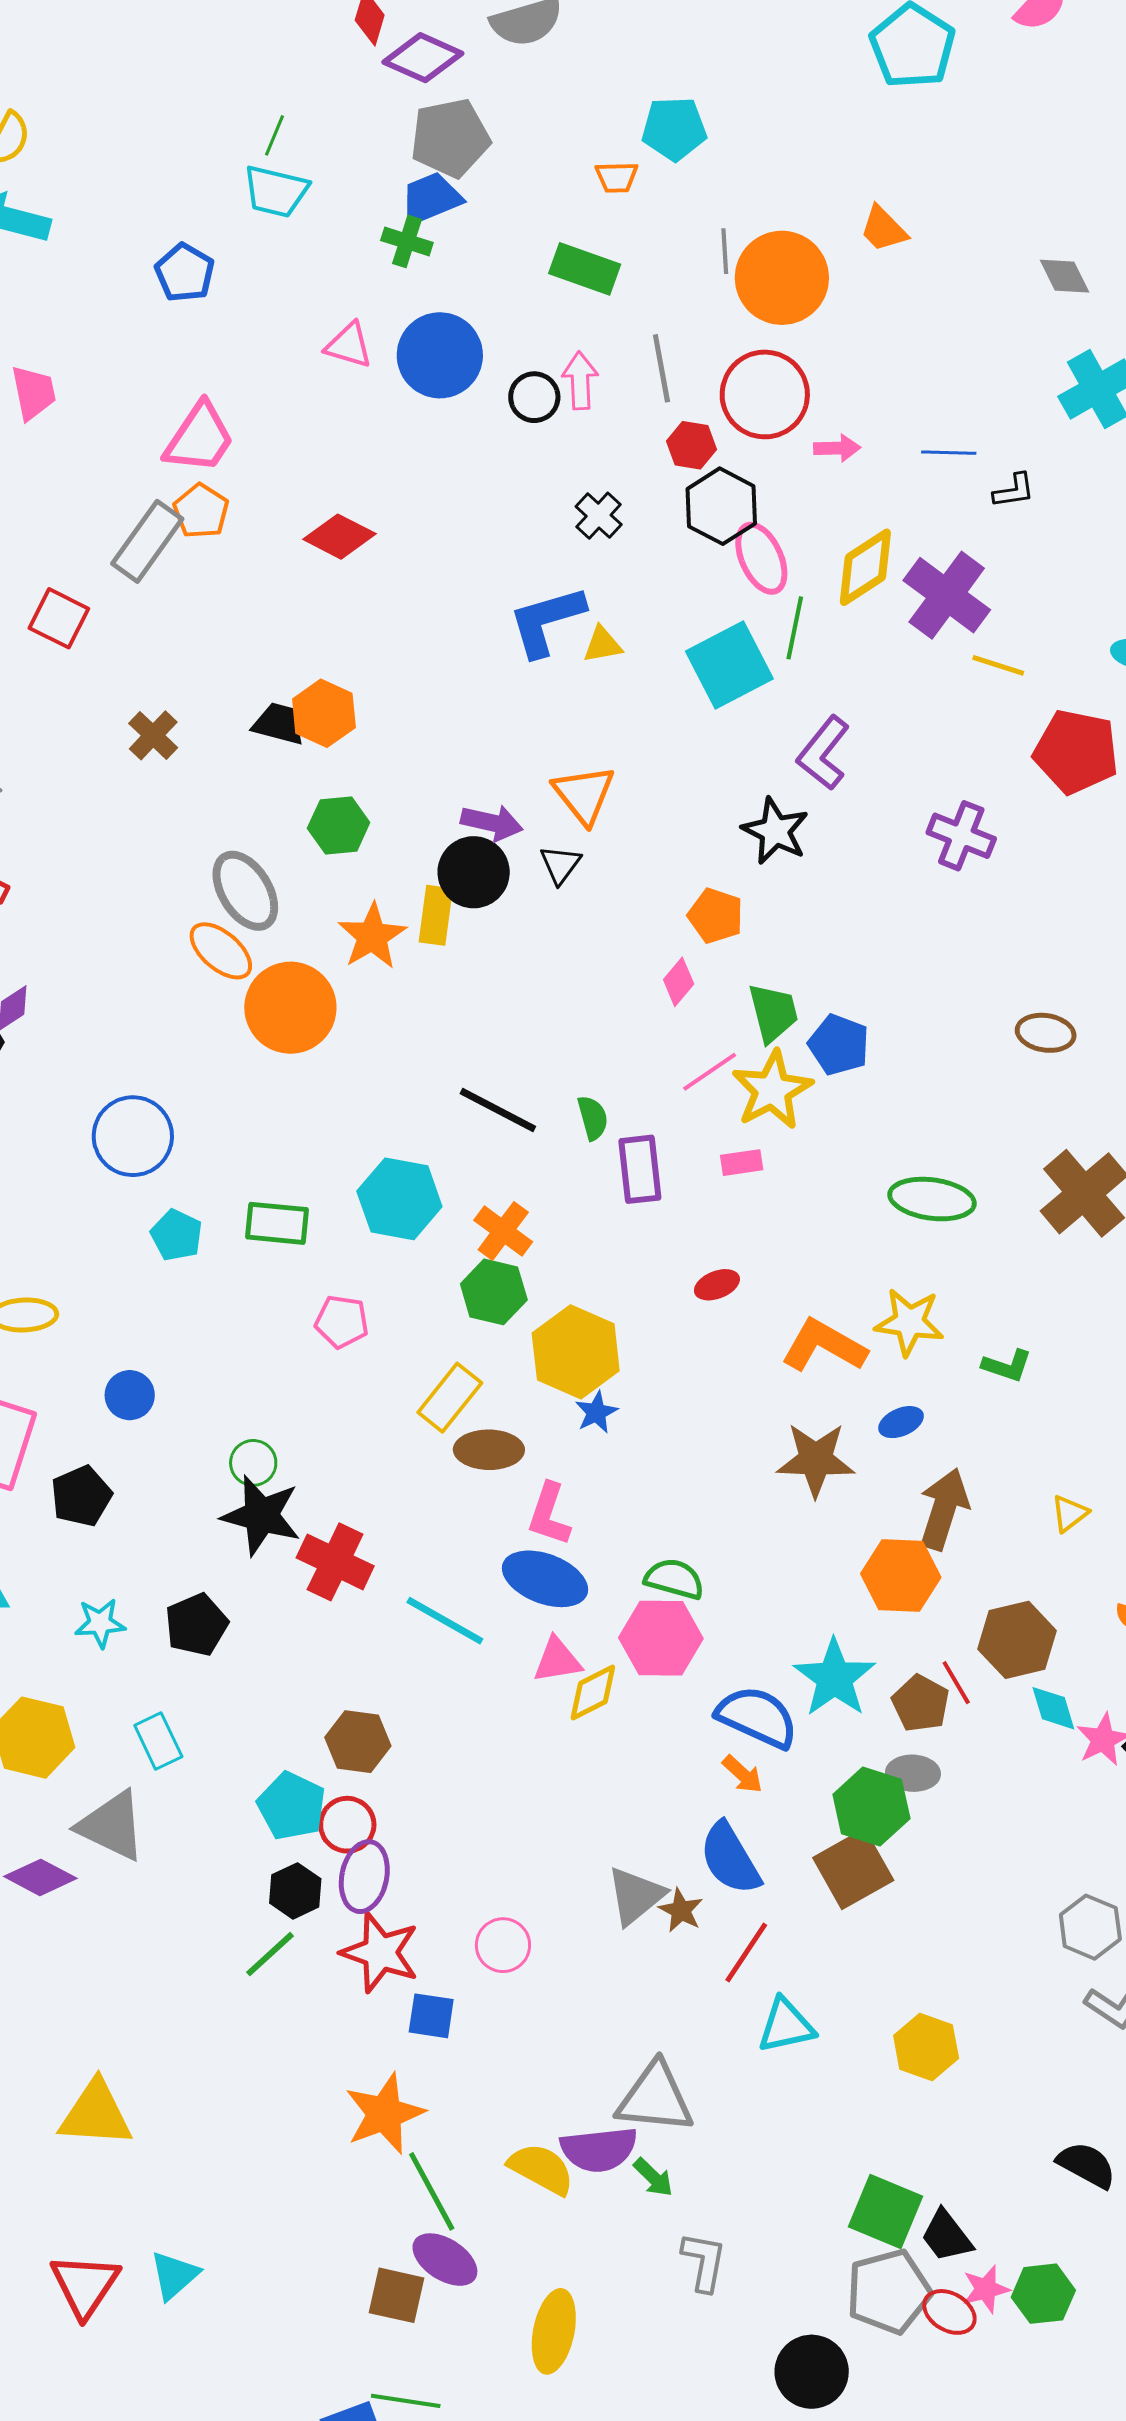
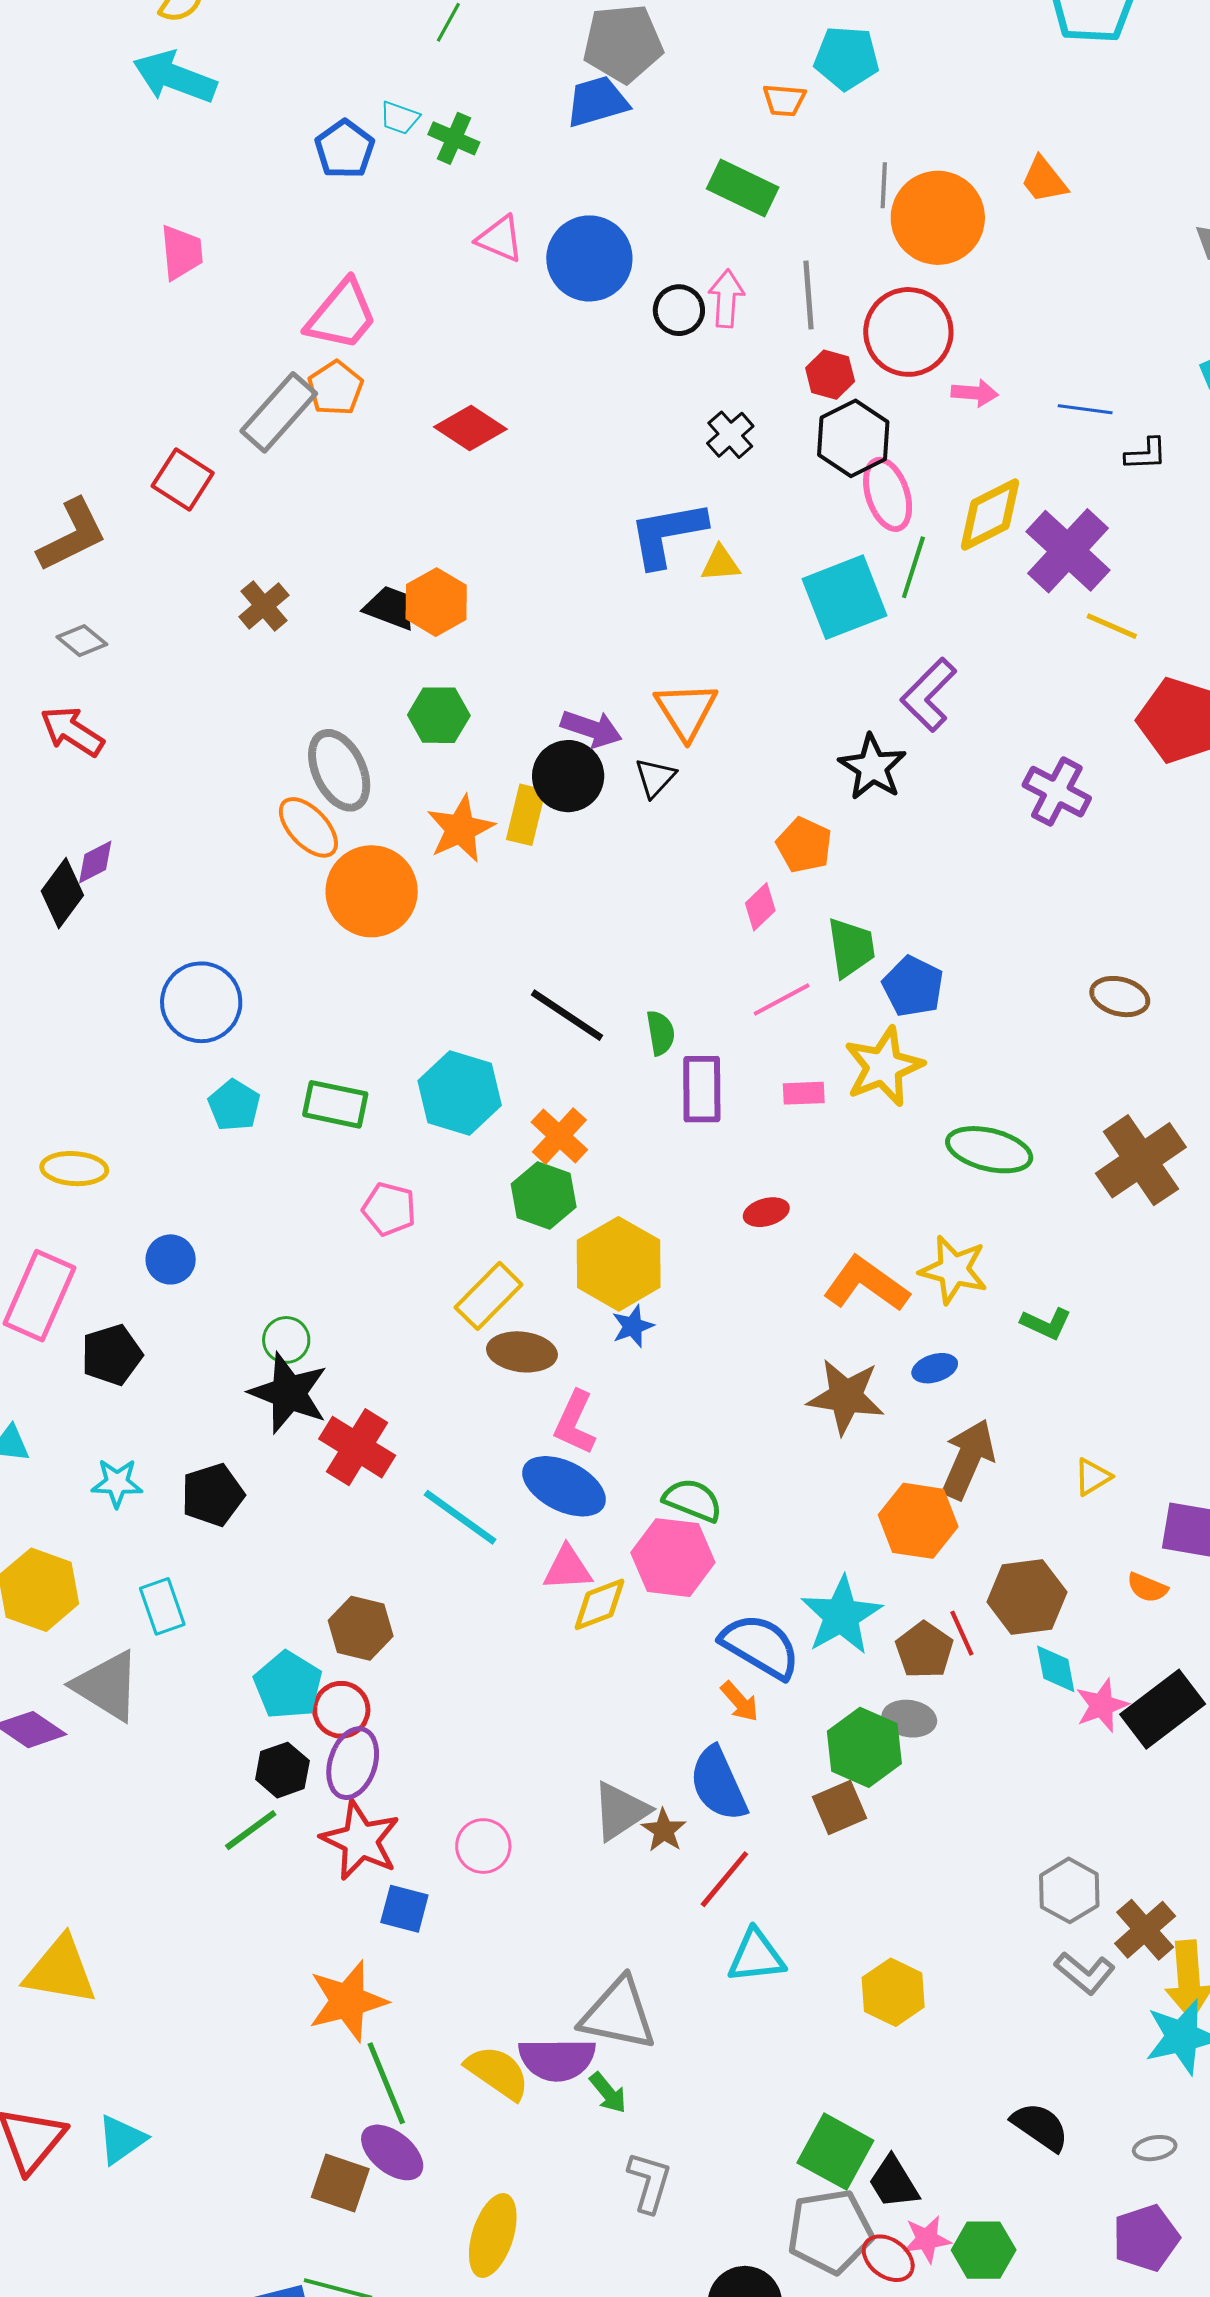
cyan trapezoid: (276, 191) -> (400, 118), moved, size x0.6
green cross: (407, 241) -> (454, 138), moved
yellow star: (772, 1090) -> (884, 1067), moved
brown square: (853, 1869) -> (840, 1808), size x0.7

